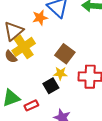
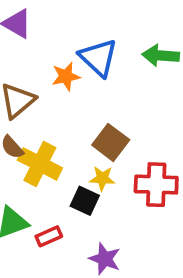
yellow cross: (24, 47) -> (40, 164), moved, turned -30
black square: (51, 86) -> (85, 201), turned -35

